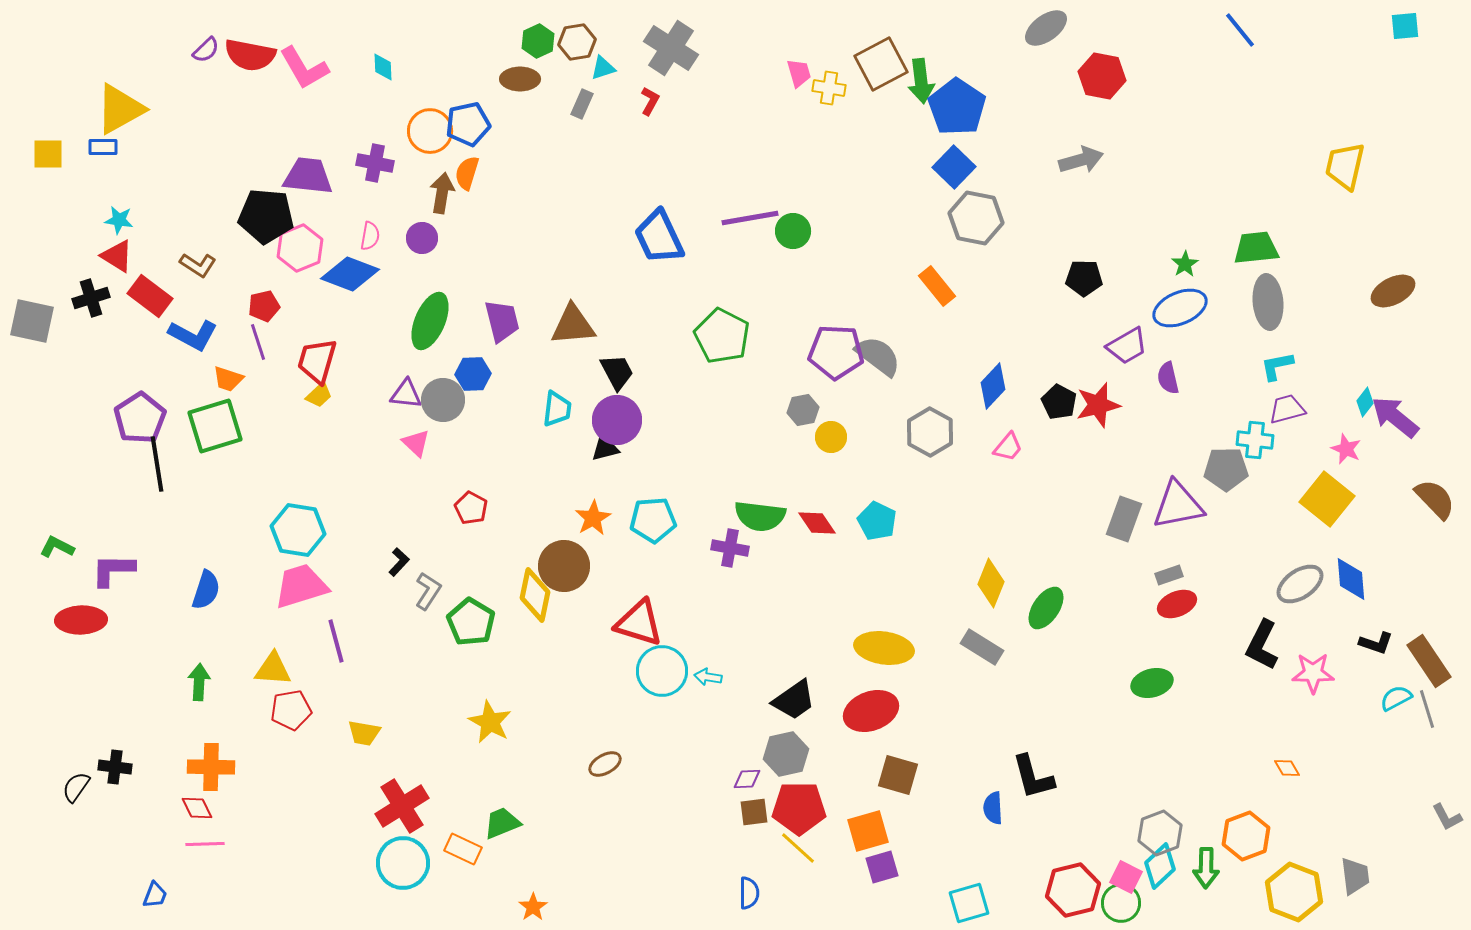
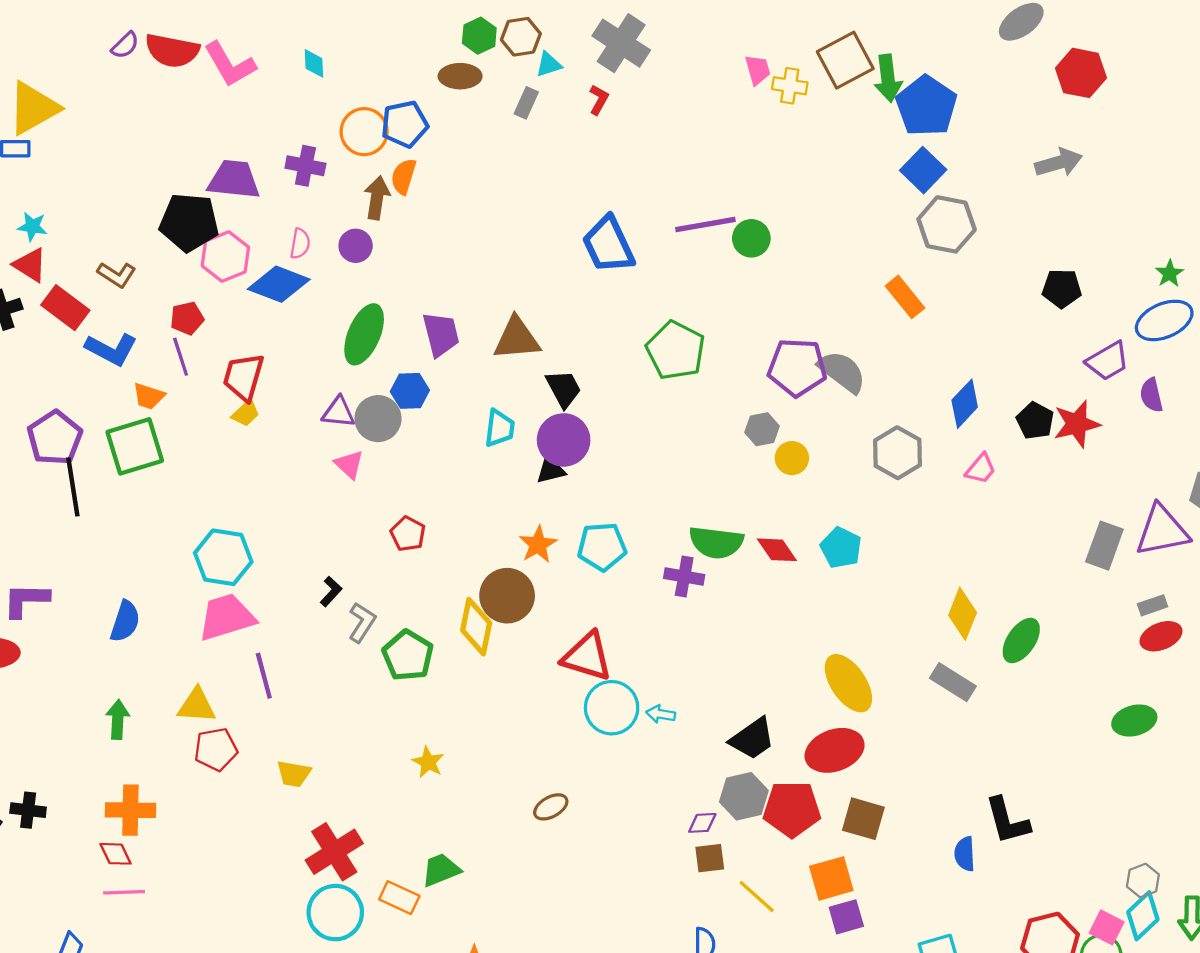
yellow ellipse: (884, 648) -> (848, 683), turned 48
yellow star: (490, 722) -> (428, 762), size x0.7
red pentagon: (799, 808) -> (792, 809), moved
gray hexagon: (1160, 833) -> (1143, 881), size x0.7

